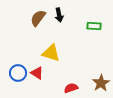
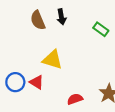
brown semicircle: (38, 18) -> (38, 20), turned -60
green rectangle: (94, 26) -> (101, 29), turned 32

